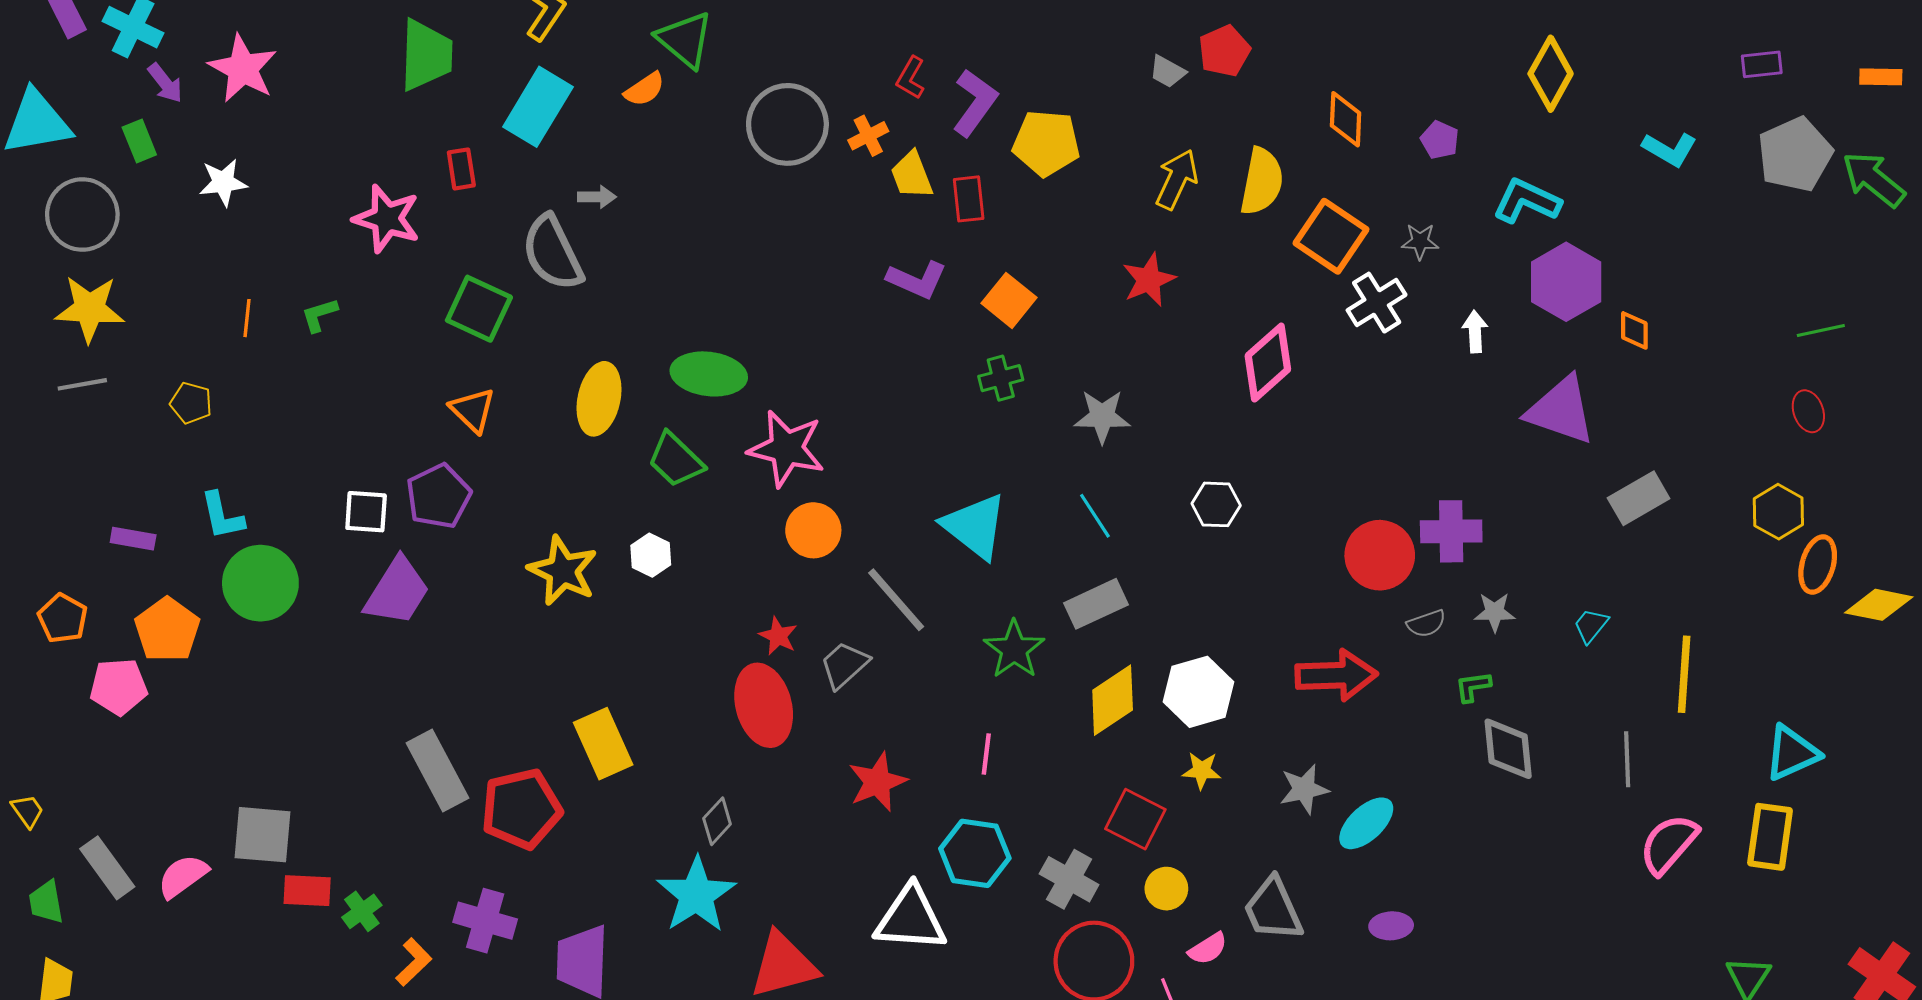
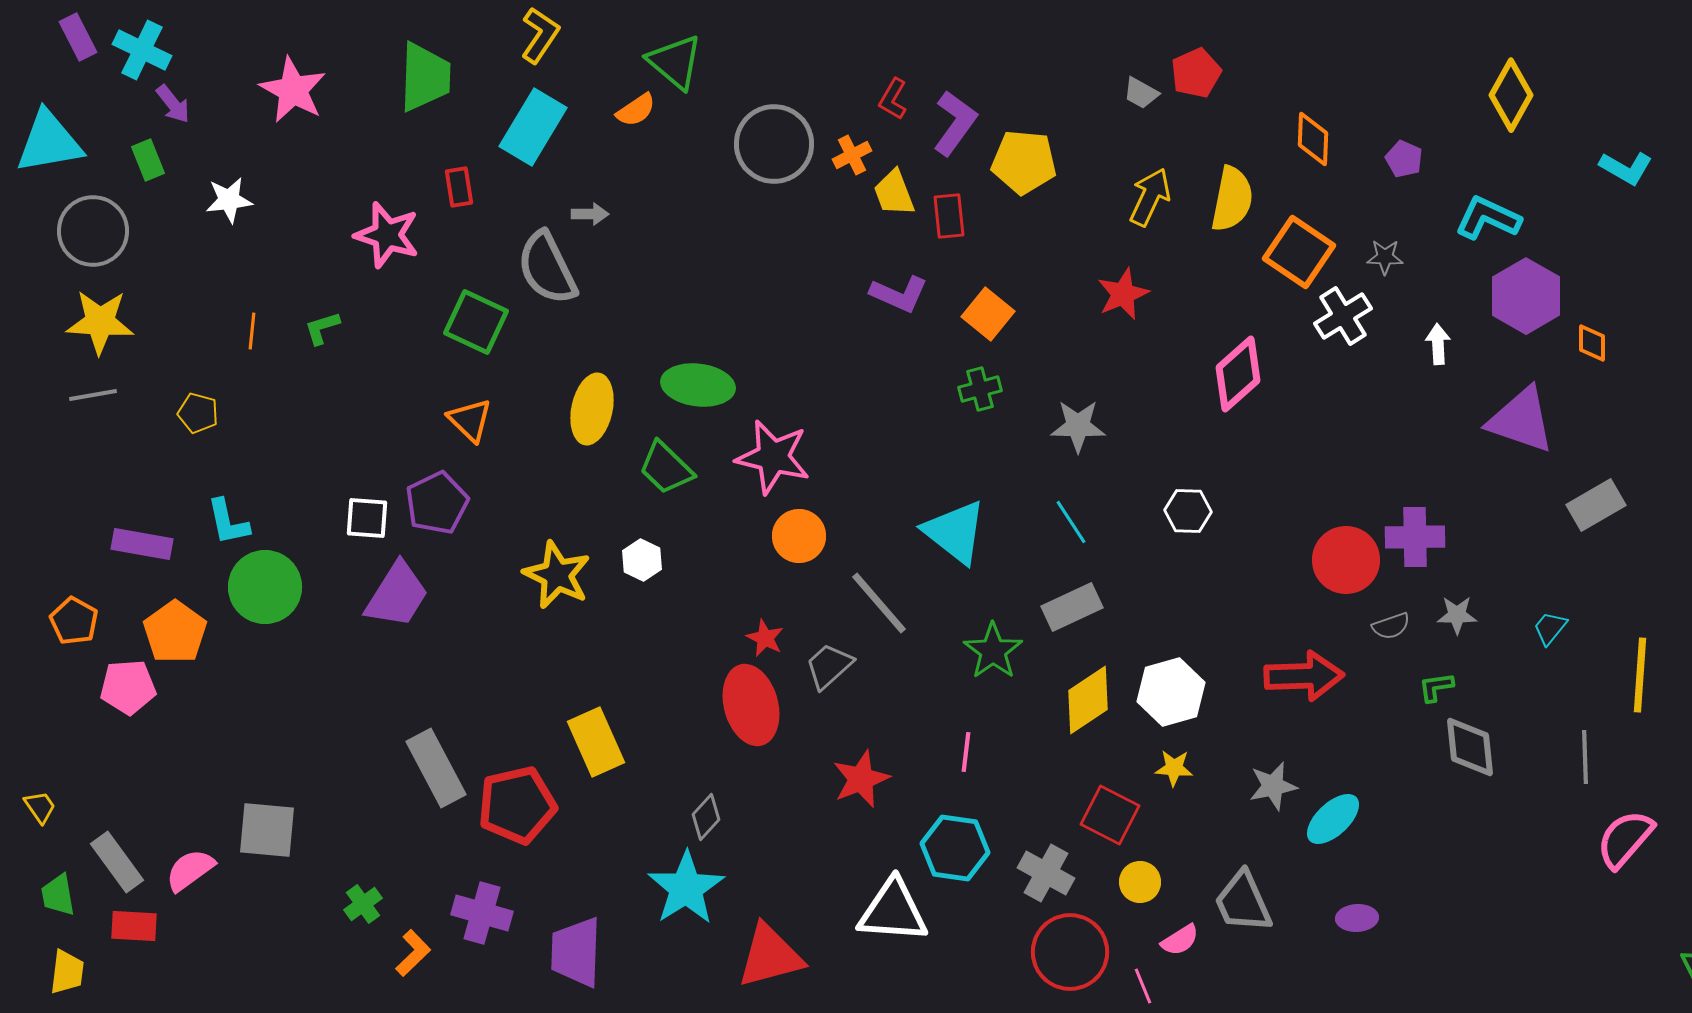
pink star: (243, 69) -> (293, 90), moved
purple rectangle: (133, 539) -> (142, 544), size x1.4
red rectangle: (307, 891) -> (134, 926), moved

